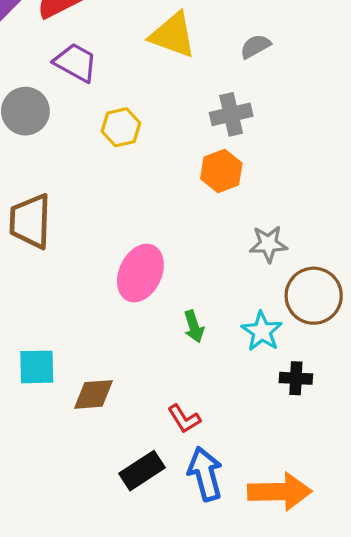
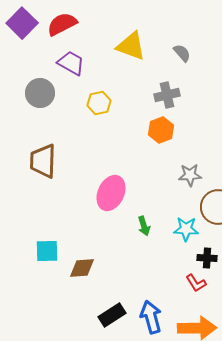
gray semicircle: (255, 46) -> (182, 53), turned 78
cyan star: (262, 331) -> (186, 229), turned -30
red L-shape: (184, 419) -> (196, 283), moved

